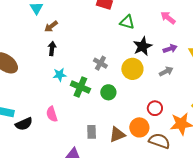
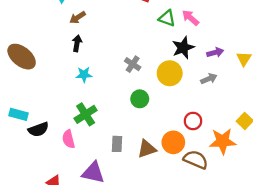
pink arrow: (168, 18) -> (190, 18), moved
green cross: (80, 87) -> (86, 114), moved, turned 30
pink semicircle: (52, 114) -> (68, 139), moved

